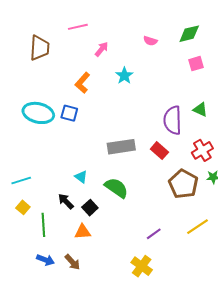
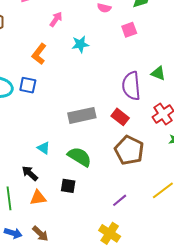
pink square: (196, 64) -> (129, 30), moved
cyan star: (124, 76) -> (80, 44), turned 30
brown pentagon: (183, 184) -> (129, 150), moved
black square: (90, 208) -> (68, 186), moved, turned -35
orange triangle: (83, 232) -> (38, 198), moved

